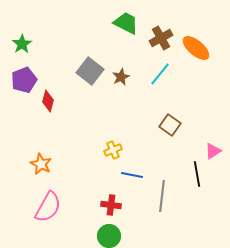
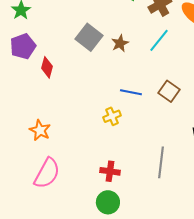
blue line: (132, 175) -> (131, 92), moved

